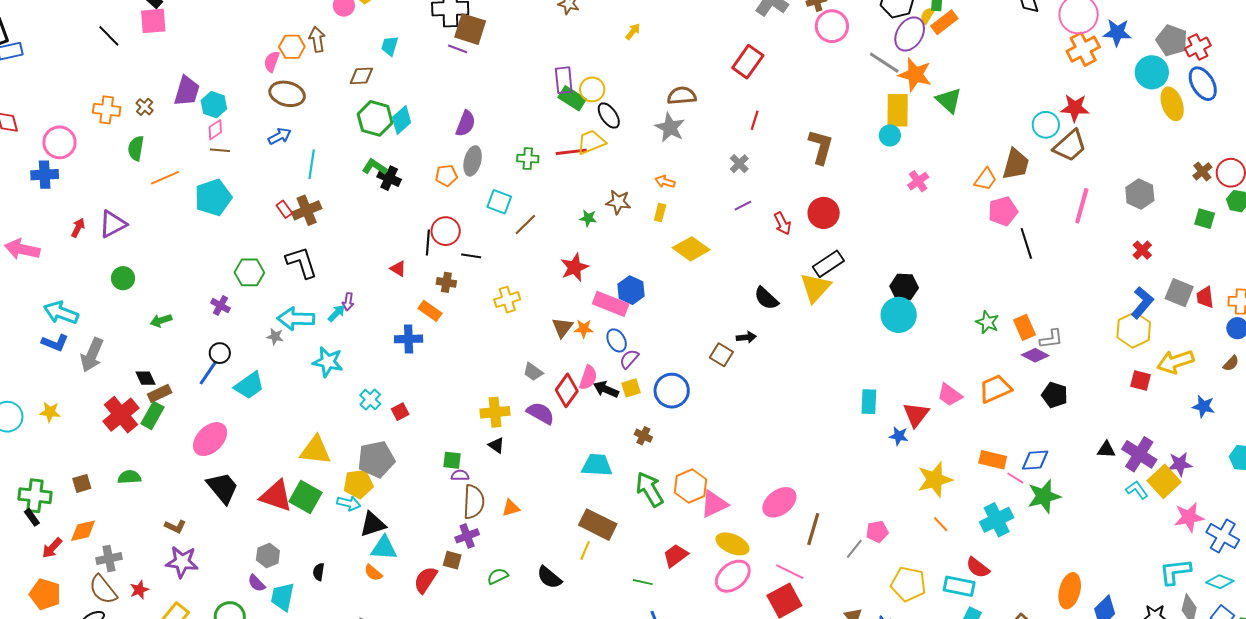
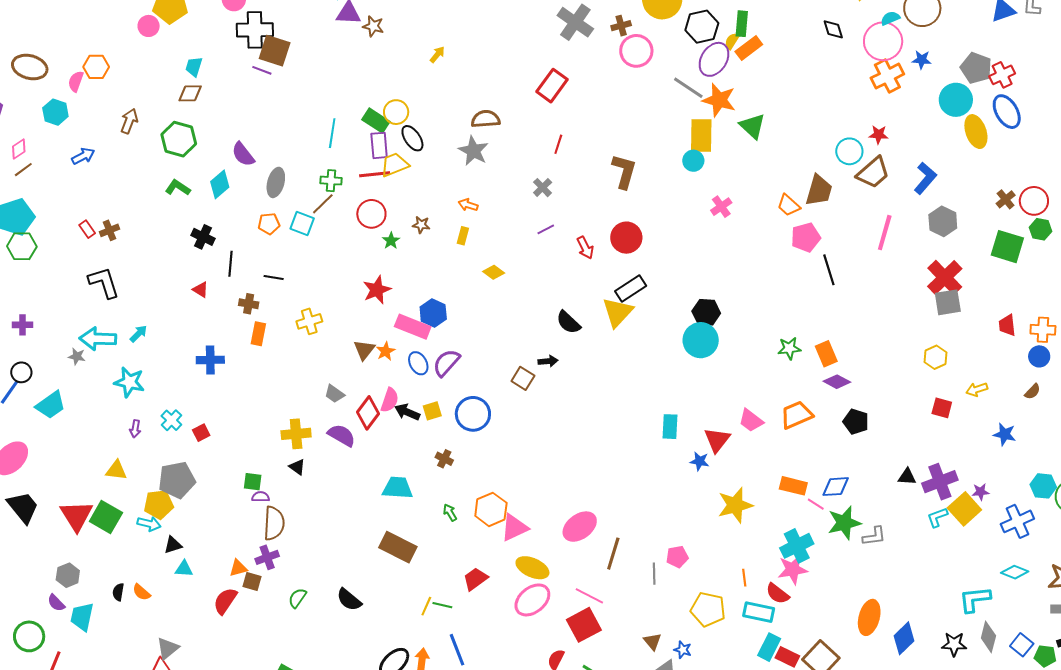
blue star: (1117, 33) -> (922, 60), size x0.7
brown arrow: (317, 39) -> (129, 121), moved, turned 30
brown diamond: (361, 76) -> (190, 93), moved
purple rectangle: (564, 80) -> (379, 145), moved
brown ellipse: (287, 94) -> (30, 67), moved
cyan hexagon: (214, 105) -> (55, 112), moved
red star: (1075, 108) -> (879, 135), size x0.7
cyan diamond: (402, 120) -> (220, 184), moved
purple semicircle: (466, 124) -> (243, 154), moved, turned 120
brown line: (220, 150) -> (23, 170), turned -42
cyan line: (312, 164) -> (332, 133), moved
orange pentagon: (446, 176) -> (269, 224), moved
black cross: (389, 178) -> (203, 237), moved
orange trapezoid: (985, 179) -> (789, 205), turned 95
brown star: (618, 202) -> (421, 225), size x0.7
brown cross: (307, 210) -> (109, 230), size x0.7
green star: (588, 218) -> (391, 241), turned 30
green square: (1205, 219) -> (1007, 247), size x1.6
brown line: (525, 224) -> (323, 204), moved
red circle: (446, 231) -> (371, 214), moved
yellow diamond: (691, 249) -> (494, 272), size x0.6
red cross: (1142, 250) -> (945, 278), size x1.8
green hexagon: (249, 272) -> (22, 246), moved
gray square: (1179, 293) -> (948, 302), moved, turned -32
purple arrow: (348, 302) -> (135, 429), moved
blue L-shape: (1142, 303) -> (925, 178), moved
purple cross: (220, 306) -> (23, 325), turned -30
orange rectangle: (430, 311) -> (258, 334), moved, turned 65
green star: (987, 322) -> (789, 348), turned -30
orange star: (584, 329) -> (386, 351), turned -30
yellow hexagon: (1134, 330) -> (936, 357), size x0.7
gray L-shape: (1051, 339) -> (874, 536), moved
purple semicircle: (629, 359) -> (446, 363), moved, size x1.4
yellow arrow: (1175, 362) -> (977, 389), size x0.6
yellow triangle: (315, 450) -> (116, 470), size x0.7
purple cross: (1139, 454) -> (940, 482), turned 36
purple star: (1180, 464) -> (980, 492), size x0.7
green arrow: (650, 489) -> (450, 512), size x0.5
cyan L-shape: (1137, 490) -> (937, 517), turned -75
red triangle: (276, 496) -> (76, 516), turned 39
orange triangle: (511, 508) -> (238, 568), moved
pink star: (1189, 517) -> (793, 570), moved
black triangle: (373, 524) -> (173, 545), size x0.7
orange line: (941, 524) -> (744, 578), moved, turned 36
blue cross: (1223, 536) -> (1017, 521), moved, turned 36
cyan triangle: (384, 548) -> (184, 569), size x0.7
gray line: (854, 549) -> (654, 574), turned -40
yellow line: (585, 550) -> (426, 606), moved
orange semicircle: (373, 573) -> (141, 592), moved
green semicircle: (498, 576) -> (297, 598), turned -30
cyan diamond: (1220, 582) -> (1015, 572), moved

